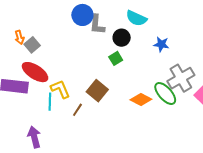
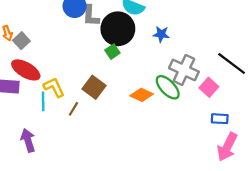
black circle: (122, 38) -> (118, 29), size x1.8
gray cross: (181, 78) -> (184, 70), turned -32

